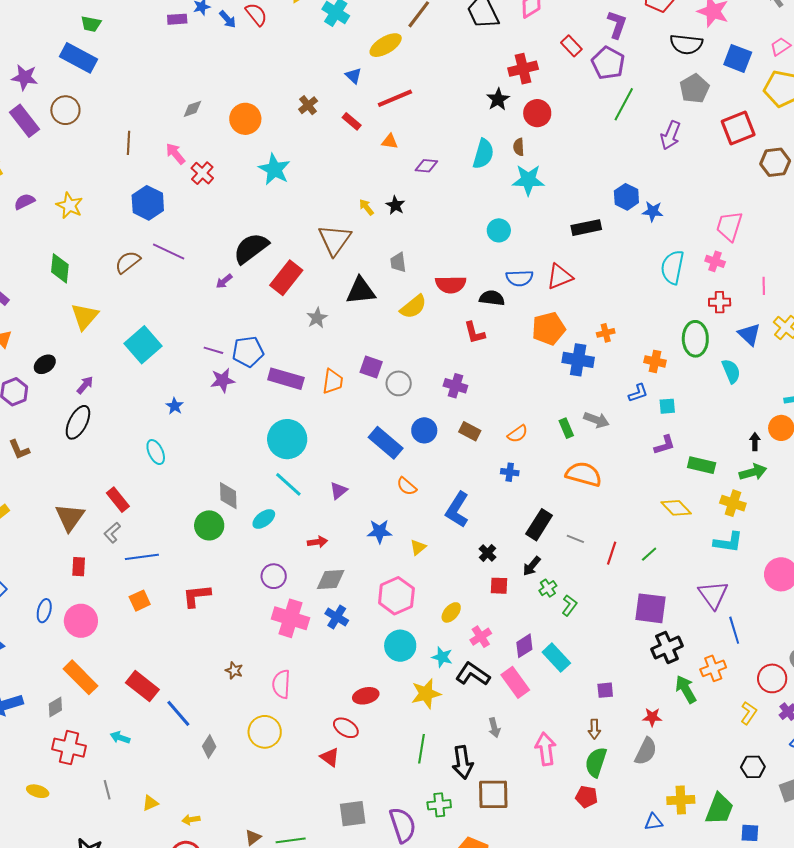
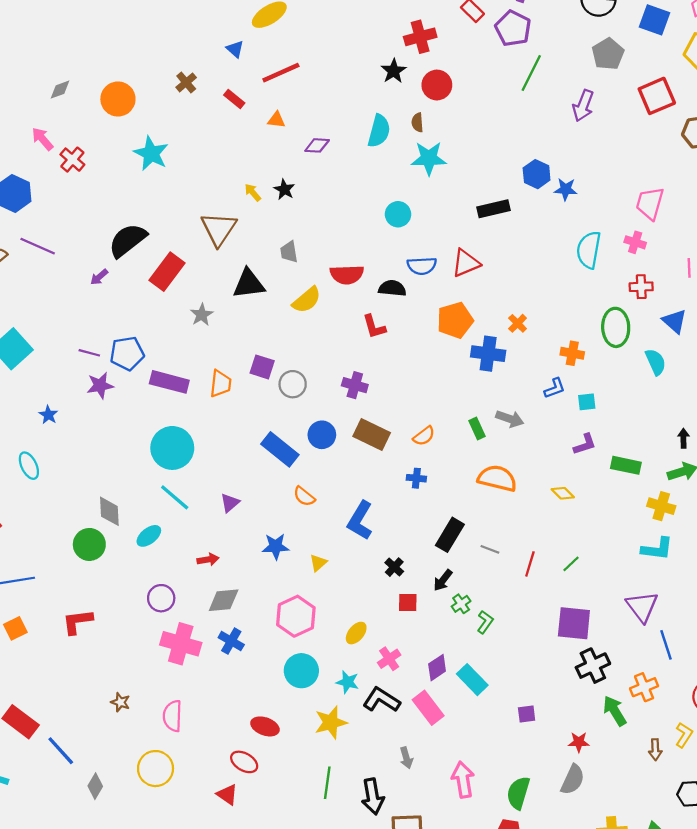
orange cross: (606, 333) -> (518, 323), turned -30
brown rectangle: (470, 431) -> (372, 434), size x1.5
yellow diamond: (676, 508) -> (563, 493), moved, size x0.7
red ellipse: (366, 696) -> (265, 726), turned 35
brown arrow: (594, 729) -> (655, 750), moved

